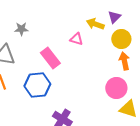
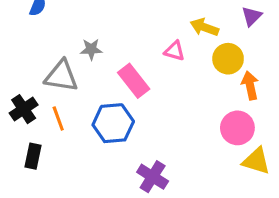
purple triangle: (114, 17) -> (252, 16), moved
gray star: (21, 29) -> (91, 49), moved
yellow circle: (121, 39) -> (228, 59), moved

